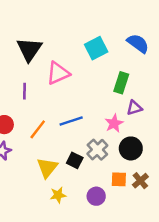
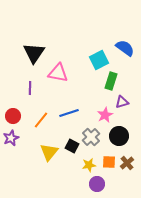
cyan square: (96, 48) -> (99, 60), moved
pink triangle: (58, 73) -> (58, 73), turned 35
yellow star: (58, 195) -> (89, 165), moved
purple circle: (96, 196) -> (97, 184), moved

